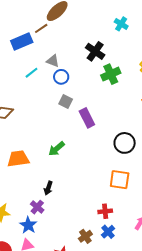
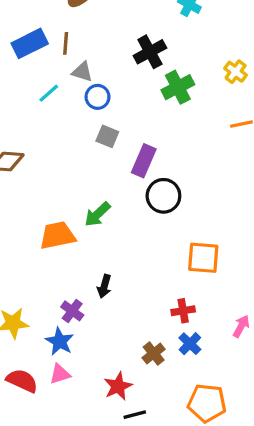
brown line: (41, 28) -> (66, 43), moved, turned -48
black cross: (95, 51) -> (150, 52), turned 30
purple rectangle: (87, 118) -> (144, 161), turned 54
black circle: (125, 143) -> (163, 196), moved
orange trapezoid: (18, 159) -> (57, 235), moved
black arrow: (48, 188) -> (104, 286), moved

